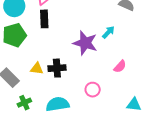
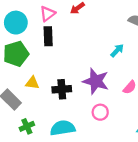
purple star: (85, 43) -> (96, 81), moved
yellow triangle: (37, 69) -> (32, 83), moved

